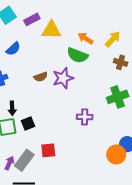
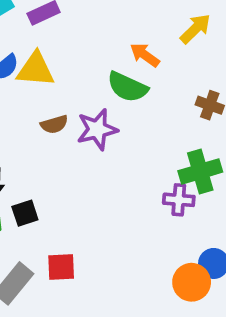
yellow triangle: (51, 30) -> (35, 69), moved
yellow arrow: (113, 39) -> (195, 29), moved
purple cross: (85, 117) -> (179, 200), moved

